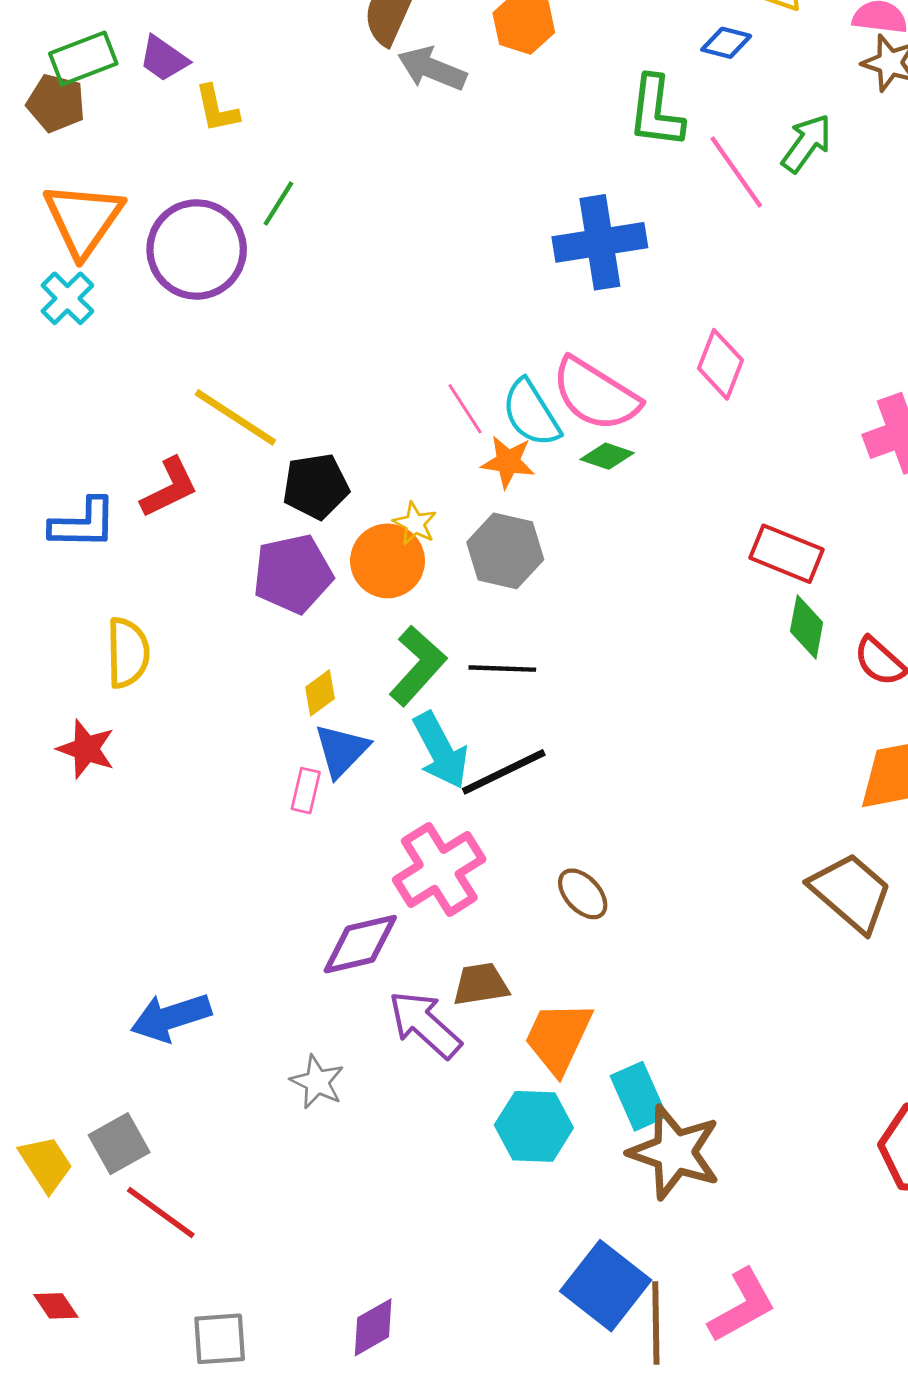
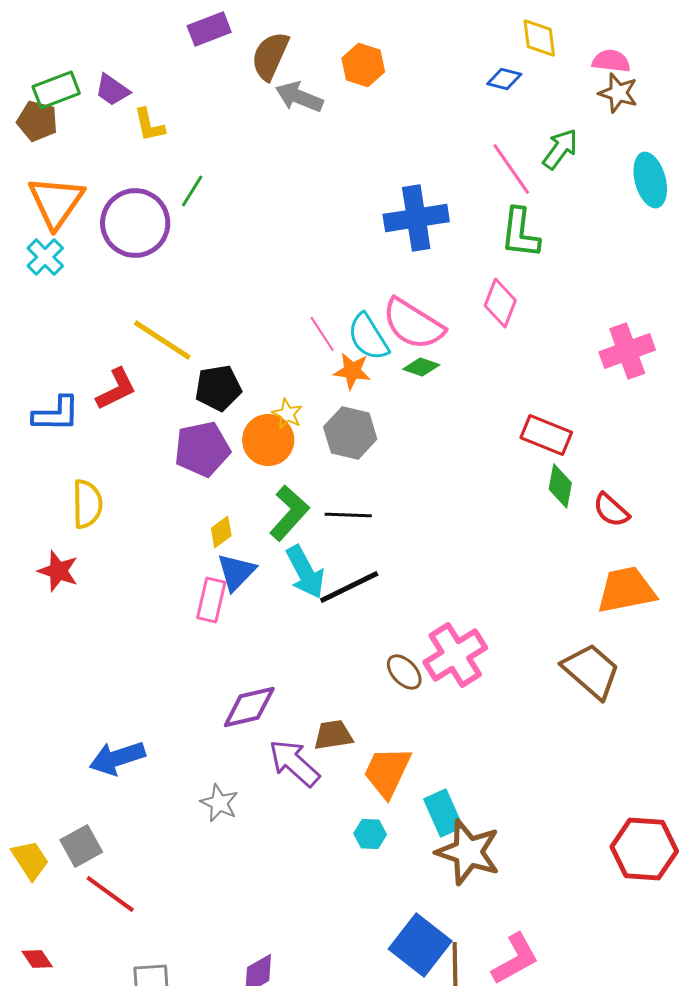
green L-shape: (656, 112) -> (520, 233), moved
pink rectangle: (306, 791) -> (211, 600), size x1.4
pink cross: (439, 869) -> (455, 655), moved
cyan hexagon: (534, 1126) -> (370, 834), size x0.6

